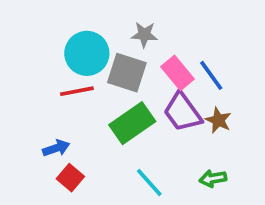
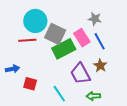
gray star: (144, 35) -> (95, 19), moved
purple trapezoid: (183, 112) -> (80, 74), moved
green rectangle: (132, 123) -> (64, 49), moved
red square: (70, 178) -> (30, 84), moved, turned -32

